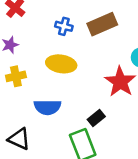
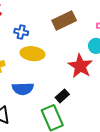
blue cross: (64, 26) -> (21, 32), moved

